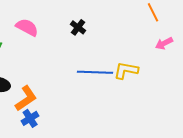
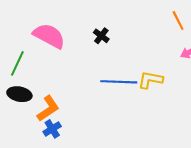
pink semicircle: (27, 27) -> (49, 36), size x1.4

